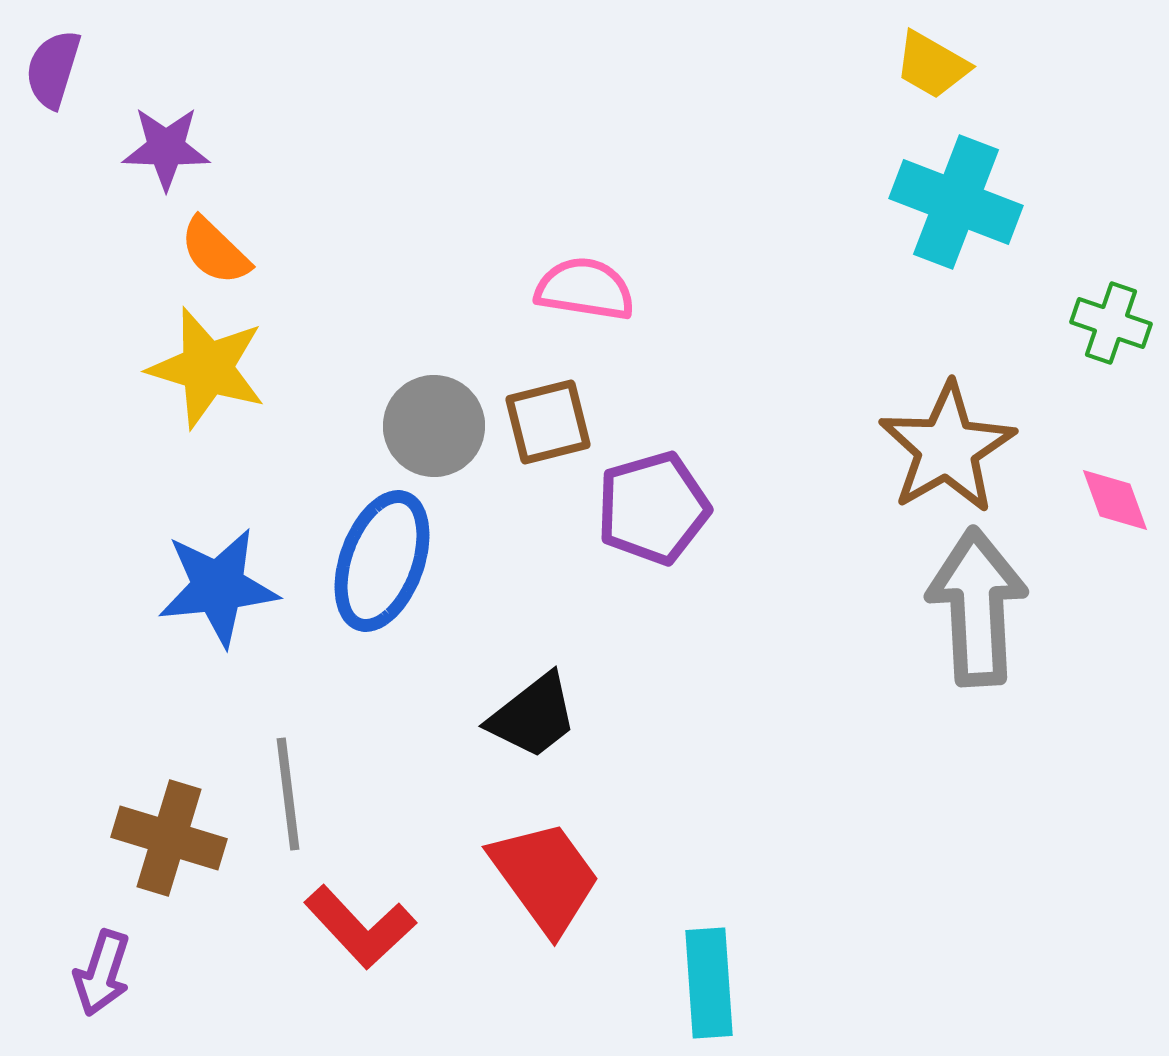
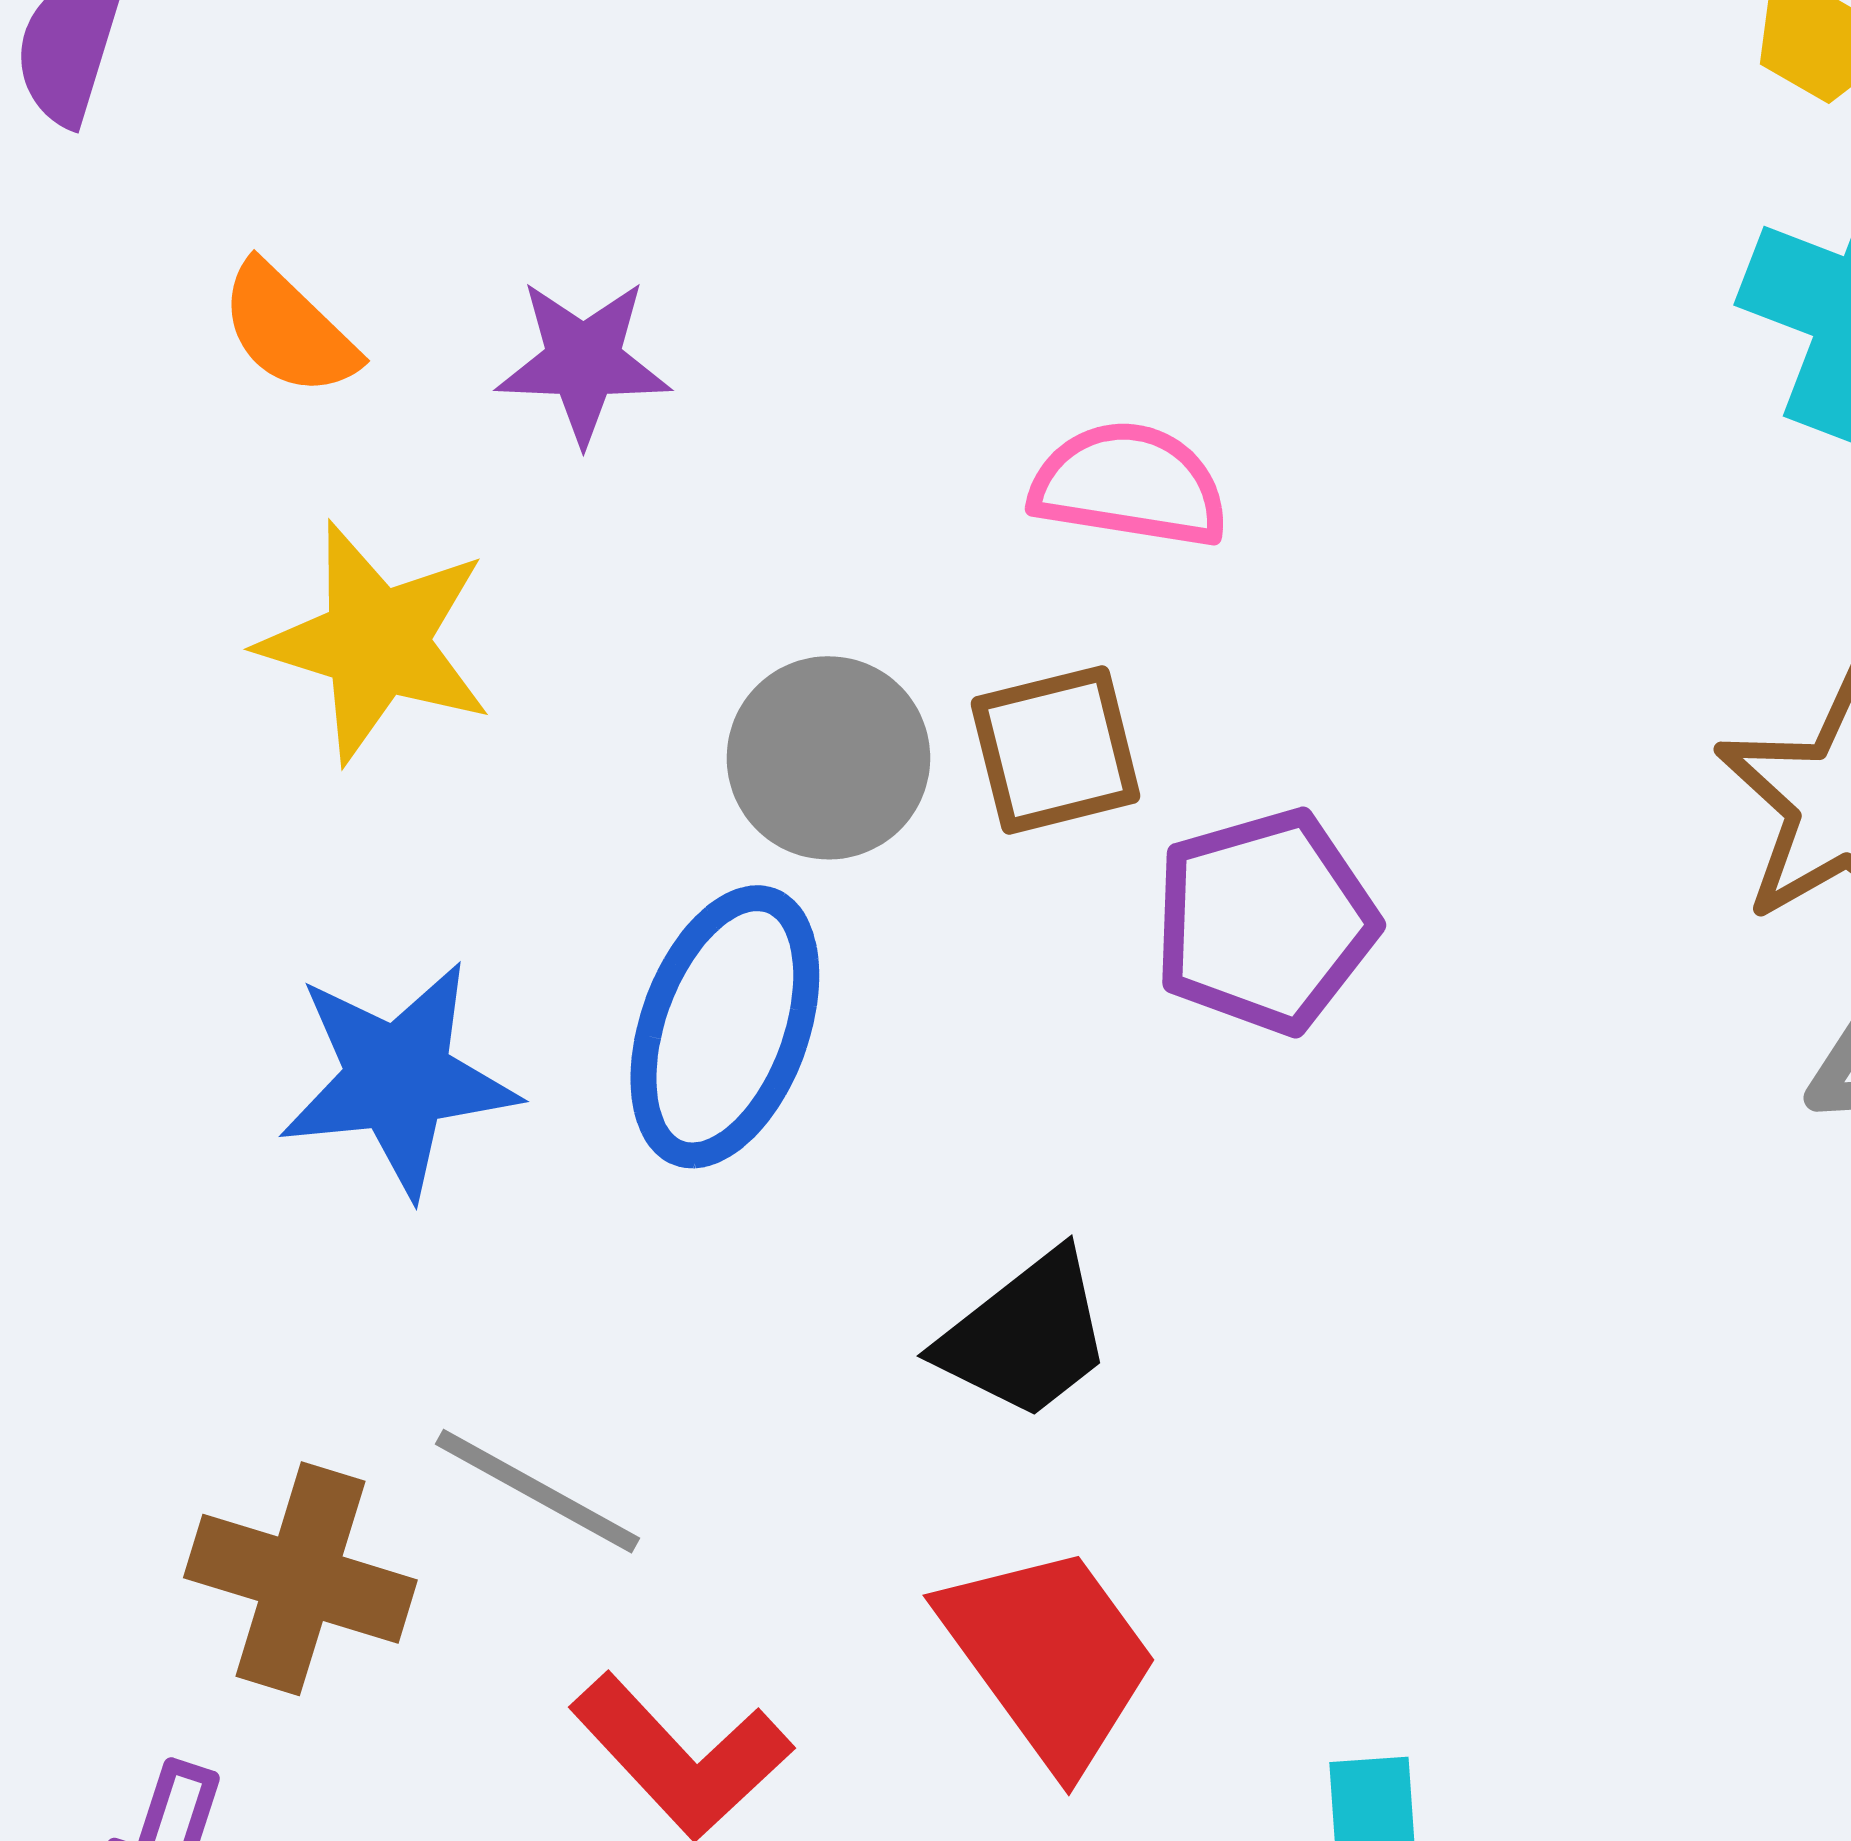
purple star: (166, 148) -> (583, 361), moved
orange semicircle: (215, 251) -> (288, 329), moved
gray line: (288, 794) -> (538, 1491), turned -54

